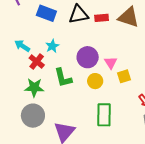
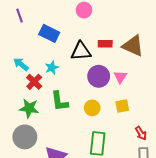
black triangle: (79, 14) -> (81, 51), moved
purple circle: (88, 57) -> (99, 76), moved
pink triangle: (111, 63) -> (120, 77), moved

